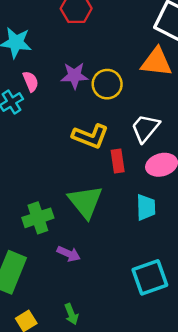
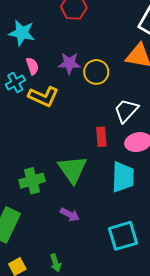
yellow L-shape: (90, 136) -> (43, 96), moved
cyan trapezoid: (146, 207) -> (123, 177), size x1.4
purple arrow: (69, 254) -> (70, 215), moved

